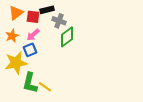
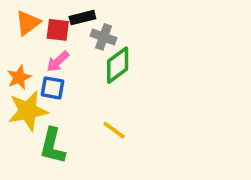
orange star: (12, 36) -> (19, 77), moved
blue square: (30, 50) -> (53, 88), turned 32
yellow line: (45, 87) -> (114, 130), moved

